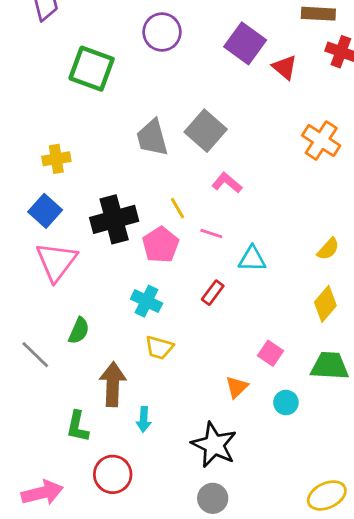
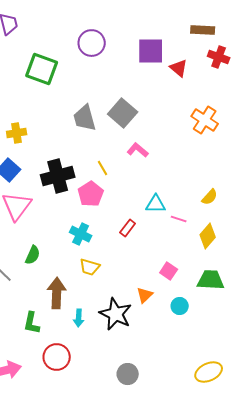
purple square: (245, 43) -> (151, 51), turned -36
pink line: (211, 233) -> (179, 219), moved
black star: (214, 445) -> (116, 314), moved

